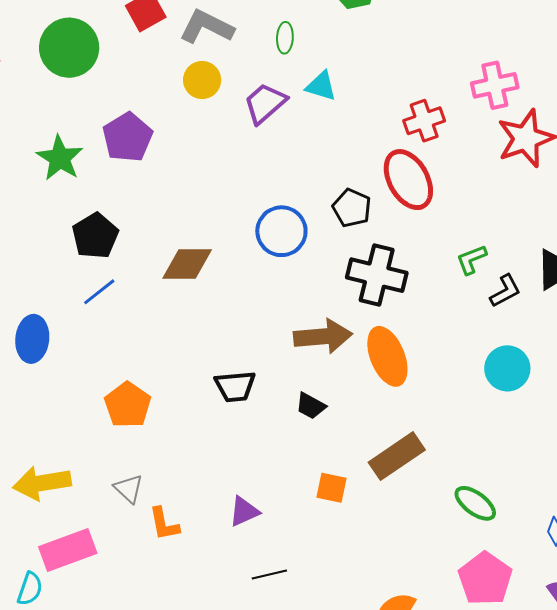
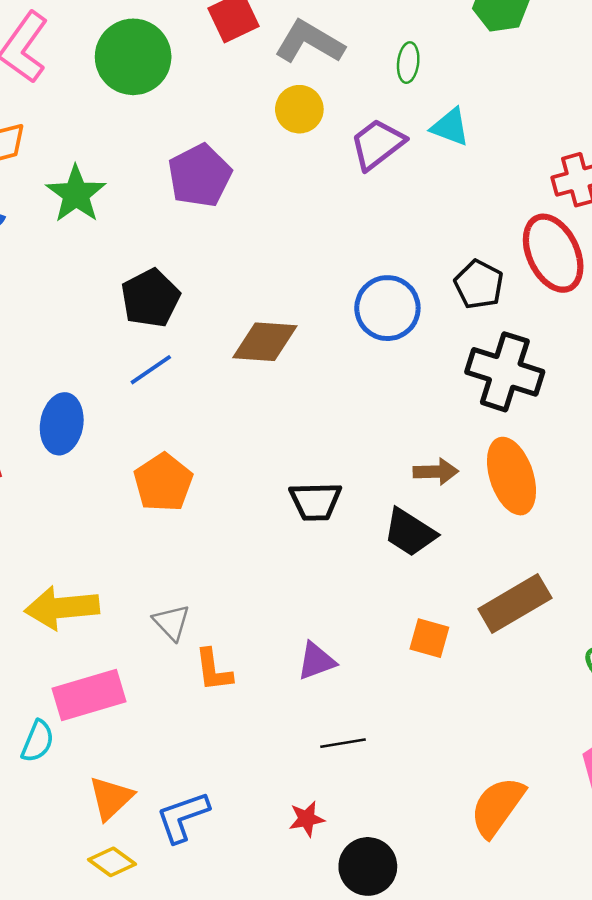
green star: (60, 158) -> (76, 194), moved
brown arrow: (323, 336) -> (436, 472), moved, size x0.6
orange pentagon: (128, 405) -> (163, 482), moved
black trapezoid: (311, 406) -> (410, 532), size x1.4

